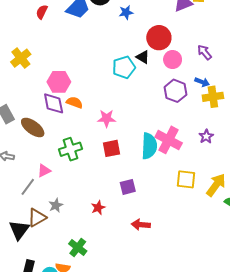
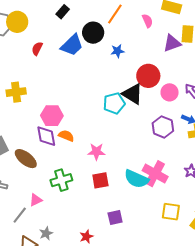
black triangle: (143, 57) -> (133, 94), size x1.6
yellow cross: (21, 58) -> (16, 92), turned 30
pink circle: (173, 60) -> (170, 92), moved
cyan semicircle: (149, 146) -> (136, 179), turned 110

